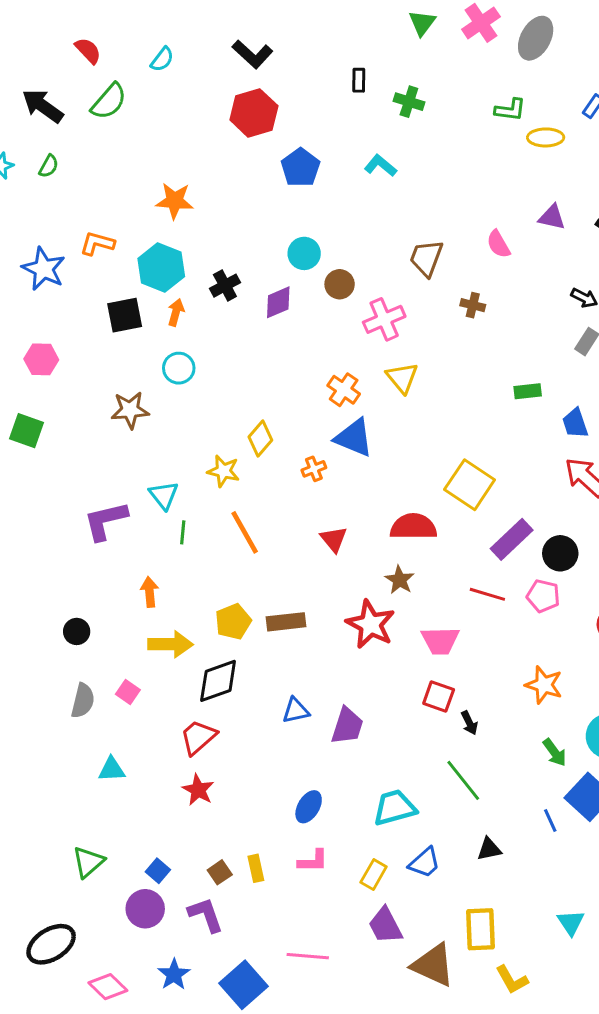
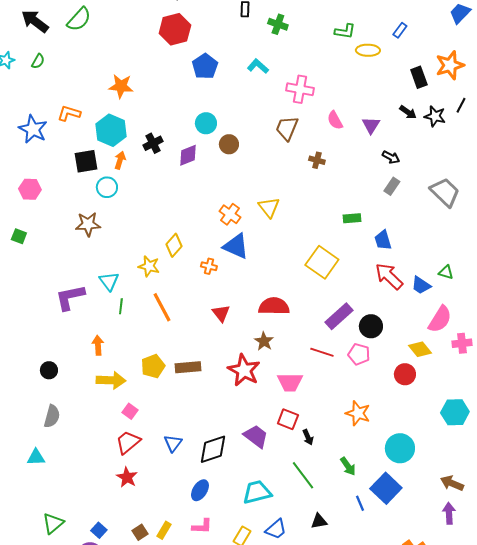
purple triangle: (552, 217) -> (371, 125), moved, turned 48
pink cross: (384, 319) -> (300, 89), moved, turned 32
cyan circle: (179, 368) -> (107, 187), moved
green square: (26, 431) -> (19, 236), size x0.7
orange cross: (314, 469) -> (209, 266), turned 35
yellow square: (470, 485) -> (322, 262), moved
black diamond: (218, 681) -> (213, 449), moved
pink square: (128, 692) -> (130, 411), moved
blue triangle: (296, 711) -> (173, 443), moved, turned -42
purple trapezoid: (347, 726) -> (256, 436), moved, turned -72
green arrow: (555, 752) -> (348, 466), moved
cyan triangle: (112, 769) -> (36, 457), moved
yellow rectangle: (256, 868) -> (164, 530), turned 42

